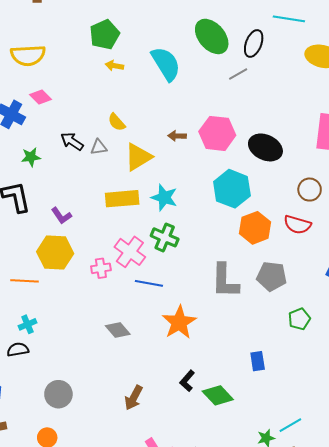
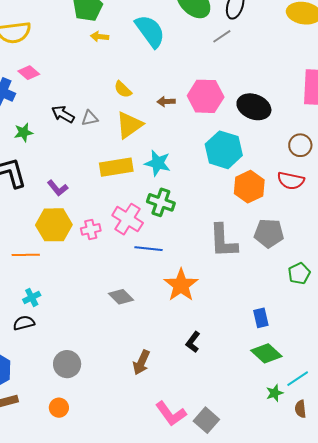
yellow semicircle: (117, 122) -> (123, 89), moved
pink cross: (101, 268) -> (91, 229), moved
green diamond: (218, 395) -> (266, 353), moved

